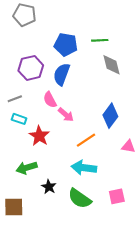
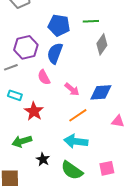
gray diamond: (111, 65) -> (102, 44), turned 50
gray line: (15, 99) -> (11, 67), moved
pink arrow: (66, 115) -> (72, 89), moved
blue diamond: (110, 116) -> (101, 92), turned 50

